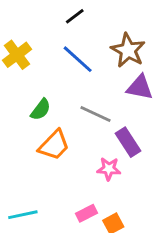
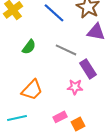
orange trapezoid: (54, 145) -> (32, 90), moved

